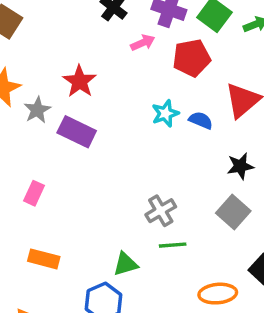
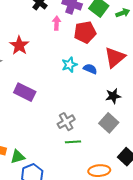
pink arrow: (143, 43) -> (57, 23), turned -64
purple rectangle: (77, 132) -> (25, 92), moved
green triangle: (125, 264) -> (18, 157), moved

